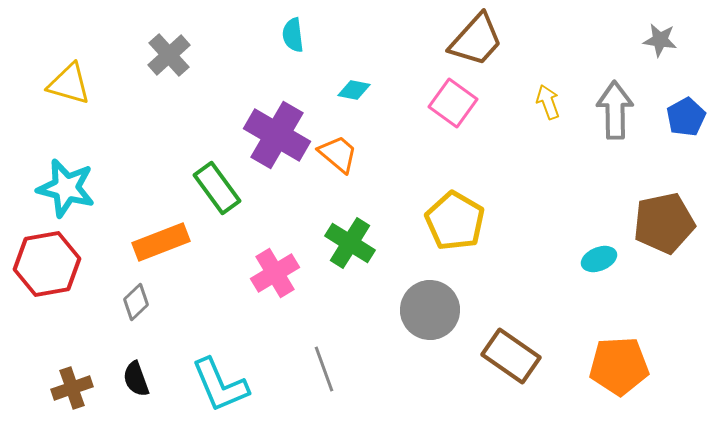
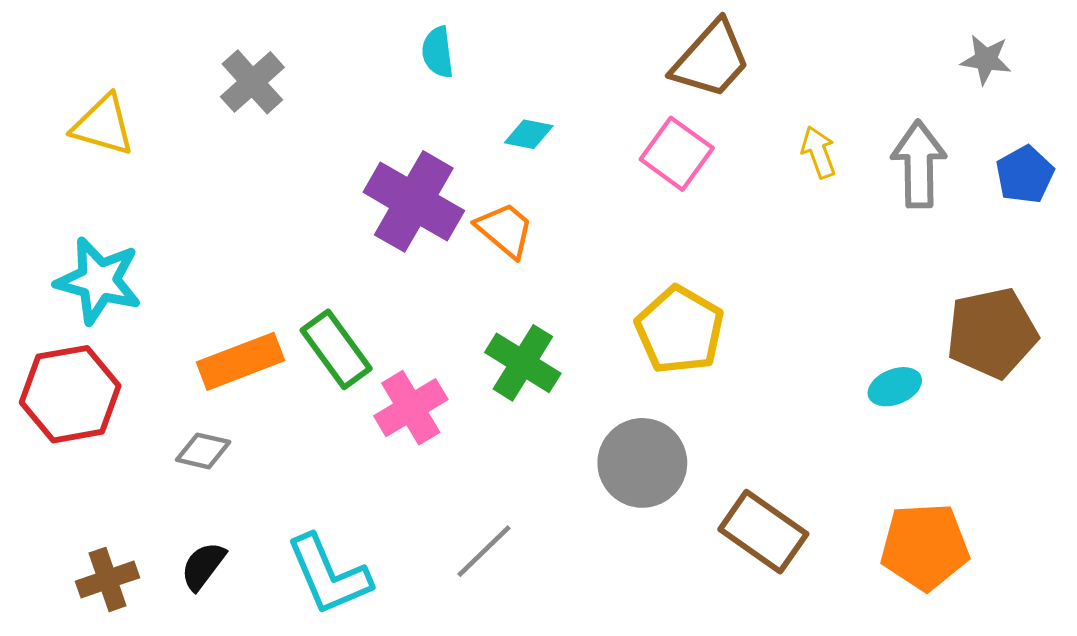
green rectangle: (217, 188) -> (336, 349), moved
gray diamond: (136, 302) -> (203, 451), turned 57
gray line: (324, 369) -> (484, 551), turned 66
black semicircle: (136, 379) -> (203, 566), turned 57

